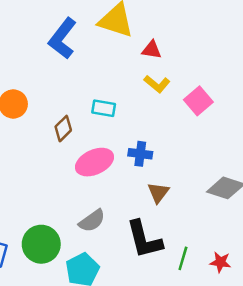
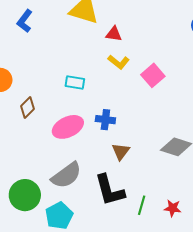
blue L-shape: (62, 38) -> (25, 21), moved, size x0.7
brown diamond: (63, 128) -> (27, 107), moved
gray semicircle: (92, 221) -> (66, 175), size x1.4

